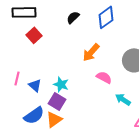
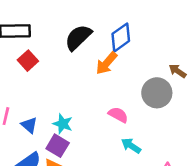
black semicircle: (73, 17) -> (78, 37), size x1.6
orange arrow: (91, 52) -> (107, 63), moved
cyan arrow: (123, 99) -> (131, 146), moved

